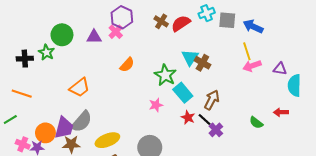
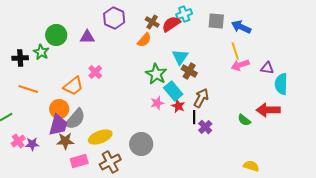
cyan cross: (207, 13) -> (184, 14), moved
pink cross: (116, 32) -> (95, 72), moved
brown cross: (202, 63) -> (189, 71), moved
orange semicircle: (127, 65) -> (144, 40), moved
orange line: (22, 94) -> (28, 89), moved
pink star: (156, 105) -> (157, 103), moved
red arrow: (281, 112) -> (268, 110), size x1.6
red star: (188, 117) -> (178, 106), moved
black line: (205, 119) -> (194, 117), turned 48
orange circle: (45, 133) -> (59, 109), moved
pink cross: (23, 144) -> (18, 141), turned 32

